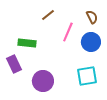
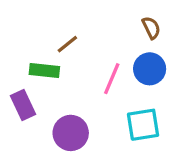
brown line: (48, 15) -> (67, 44), moved
pink line: (68, 32) -> (112, 79), moved

